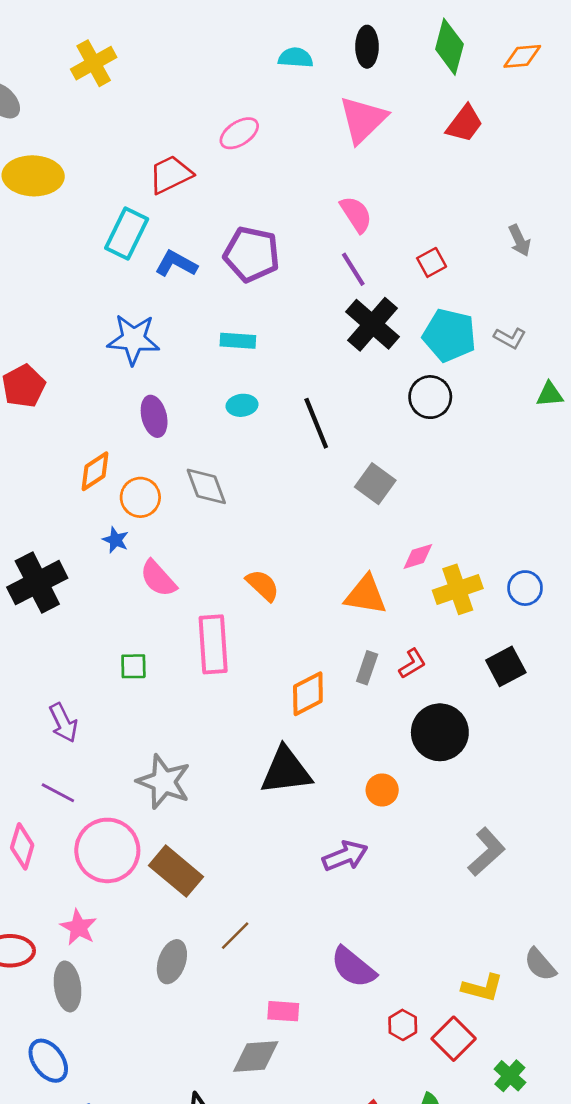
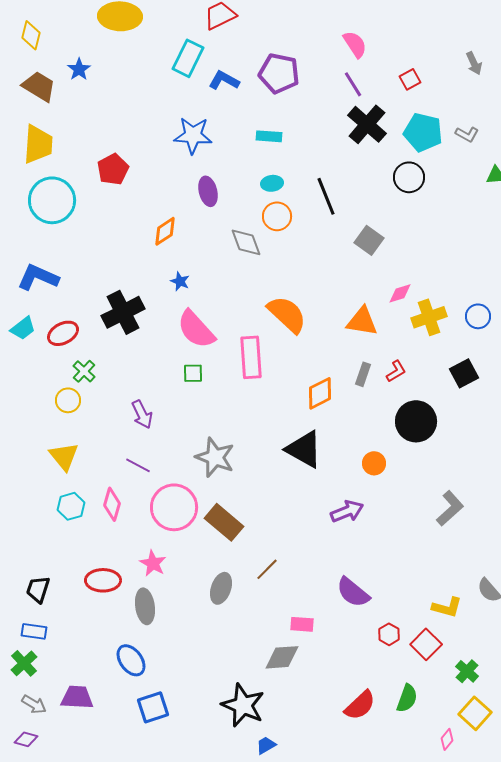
orange circle: (140, 497) -> (277, 216), moved
pink semicircle: (158, 578) -> (196, 329), moved, size x1.4
orange semicircle: (263, 585) -> (287, 314), size x1.6
black triangle: (286, 771) -> (304, 449), turned 36

